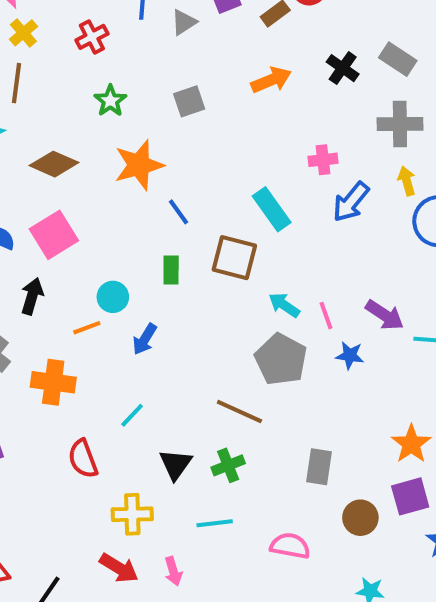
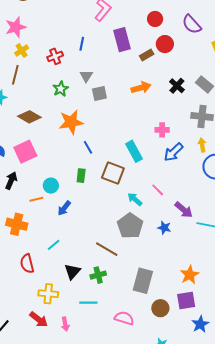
gray triangle: (184, 22) -> (86, 76), moved, turned -32
pink line: (326, 316) -> (158, 190), moved, turned -32
gray rectangle: (319, 467) -> (143, 281), size x1.4

